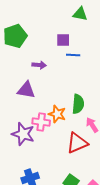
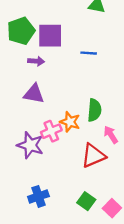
purple square: (63, 40) -> (50, 36), moved, size x1.6
purple arrow: (39, 65) -> (36, 61), moved
pink cross: (41, 122) -> (51, 131), turned -30

